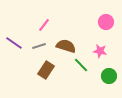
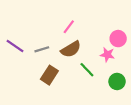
pink circle: (106, 22) -> (118, 39), moved
pink line: (44, 25) -> (69, 27), moved
brown semicircle: (66, 46) -> (71, 49), turned 132

